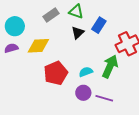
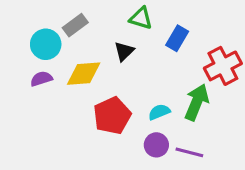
gray rectangle: (51, 15) -> (75, 25), moved
black triangle: (78, 33) -> (124, 51), moved

